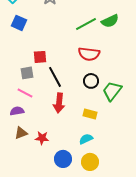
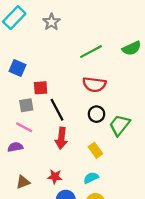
green semicircle: (110, 21) -> (132, 48), moved
blue square: (19, 23) -> (18, 68), moved
yellow rectangle: (90, 114) -> (95, 150), turned 40
brown triangle: (21, 133) -> (23, 182), moved
red star: (42, 138) -> (55, 177), moved

